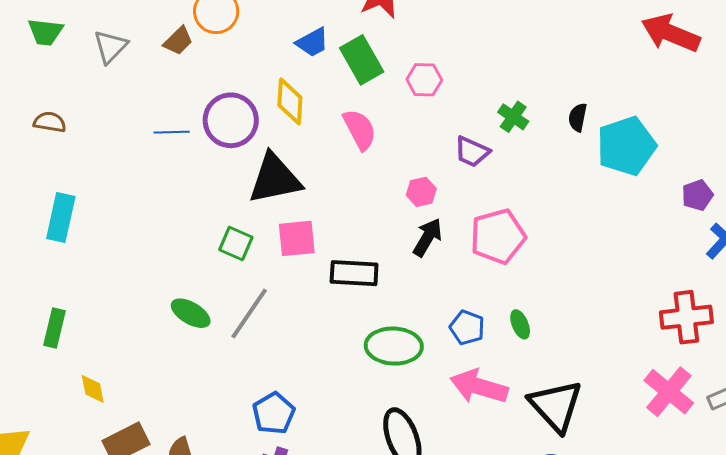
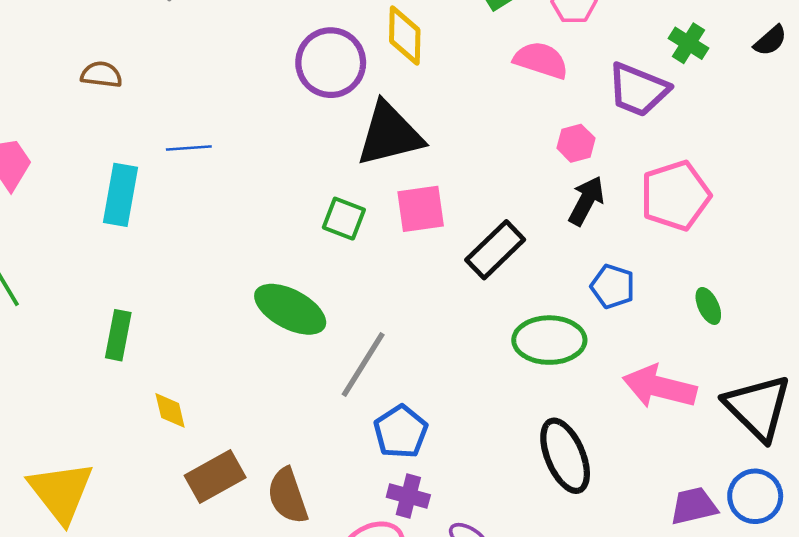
black semicircle: (578, 117) -> (770, 41), turned -140
pink semicircle: (360, 130) -> (541, 60), moved, turned -42
blue line: (172, 132) -> (189, 148), moved
purple trapezoid: (472, 152) -> (638, 90), size x1.4
black rectangle: (354, 273) -> (495, 250), turned -45
green ellipse: (191, 313) -> (290, 309), size x1.4
gray line: (249, 313) -> (363, 364), moved
blue pentagon: (467, 327) -> (613, 286), moved

